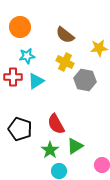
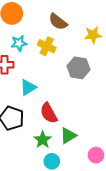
yellow cross: (65, 62) -> (47, 46), moved
cyan triangle: (36, 81) -> (28, 87), moved

